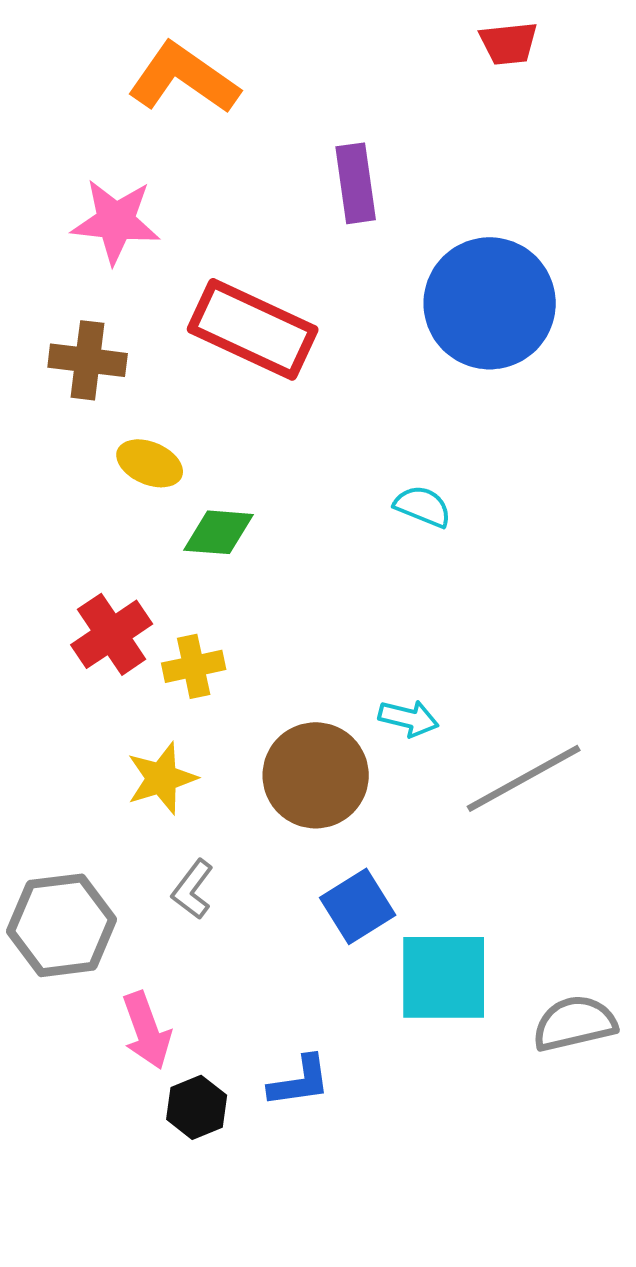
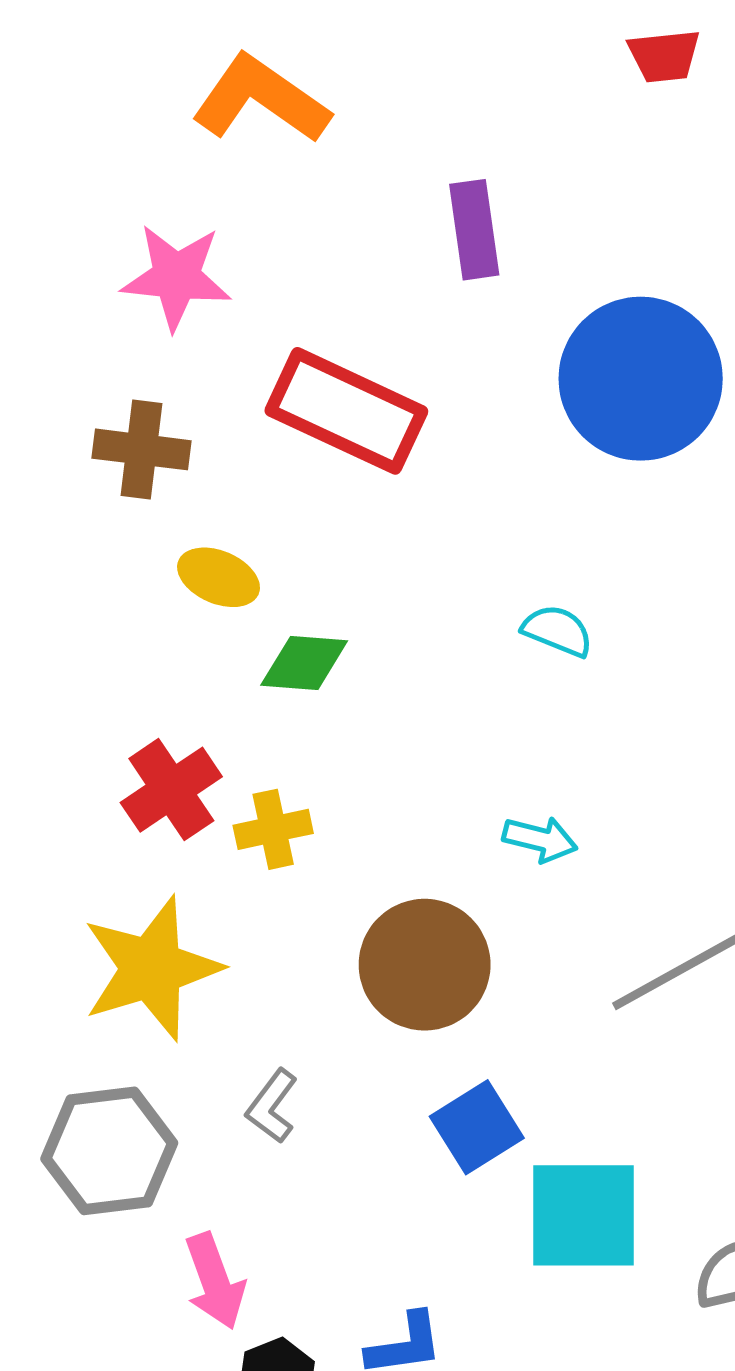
cyan arrow: (409, 718) -> (540, 839), moved
yellow star: (162, 778) -> (151, 968), moved, size x1.6

